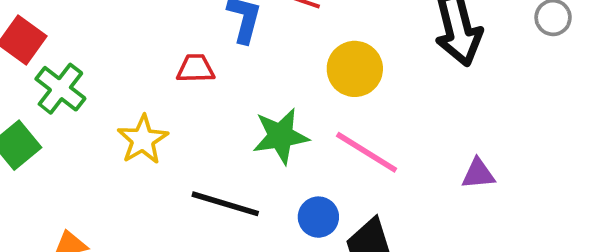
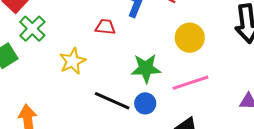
pink line: (367, 152) -> (190, 83), turned -57
blue circle: (318, 217) -> (145, 103), moved

